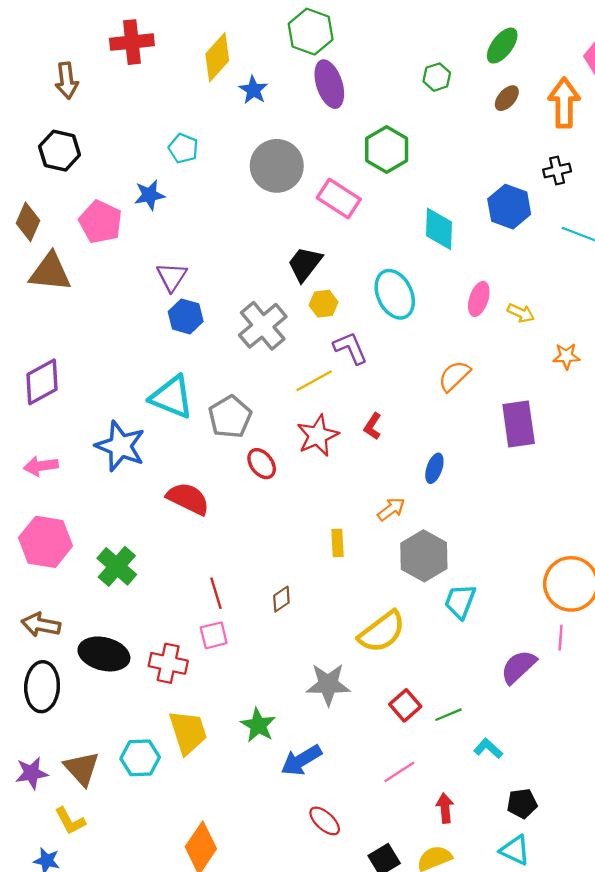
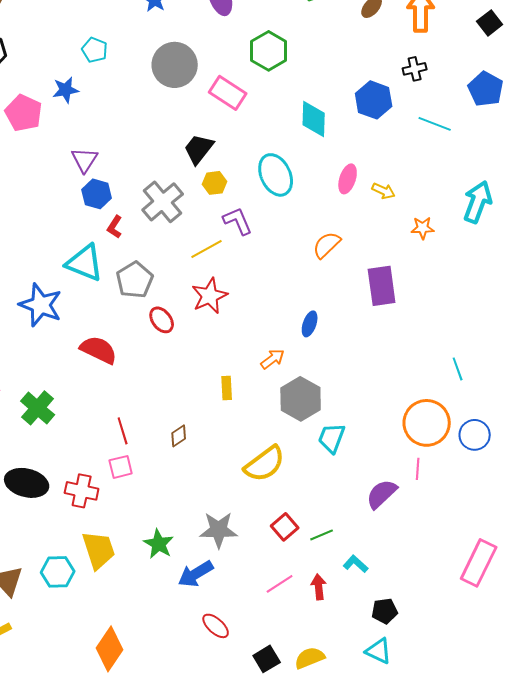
red L-shape: (373, 426) -> (115, 227), moved
gray star: (328, 684) -> (219, 530), moved
red arrow: (445, 808) -> (319, 587), moved

